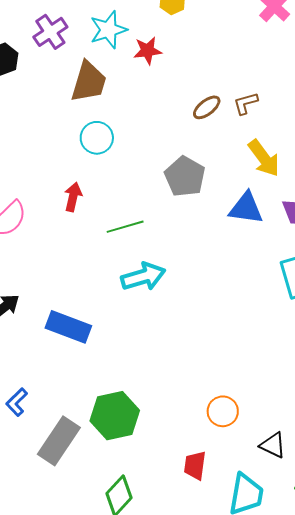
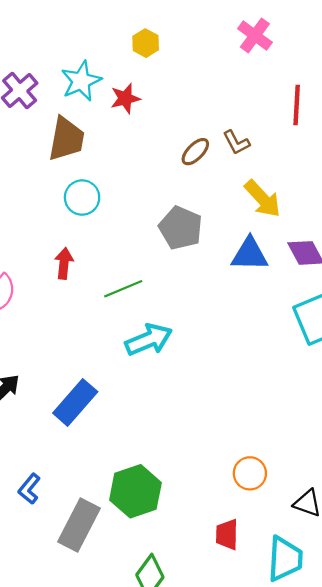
brown L-shape: (246, 103) -> (236, 142), turned -96
blue rectangle: (68, 327) -> (75, 402), turned -63

